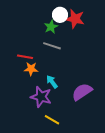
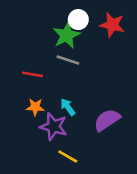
red star: (75, 19) -> (112, 25), moved
green star: (51, 27) -> (67, 35), size x1.5
orange star: (31, 69) -> (35, 107), moved

